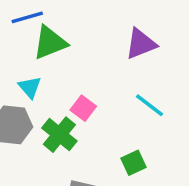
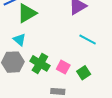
pink square: (83, 108) -> (63, 67), moved

